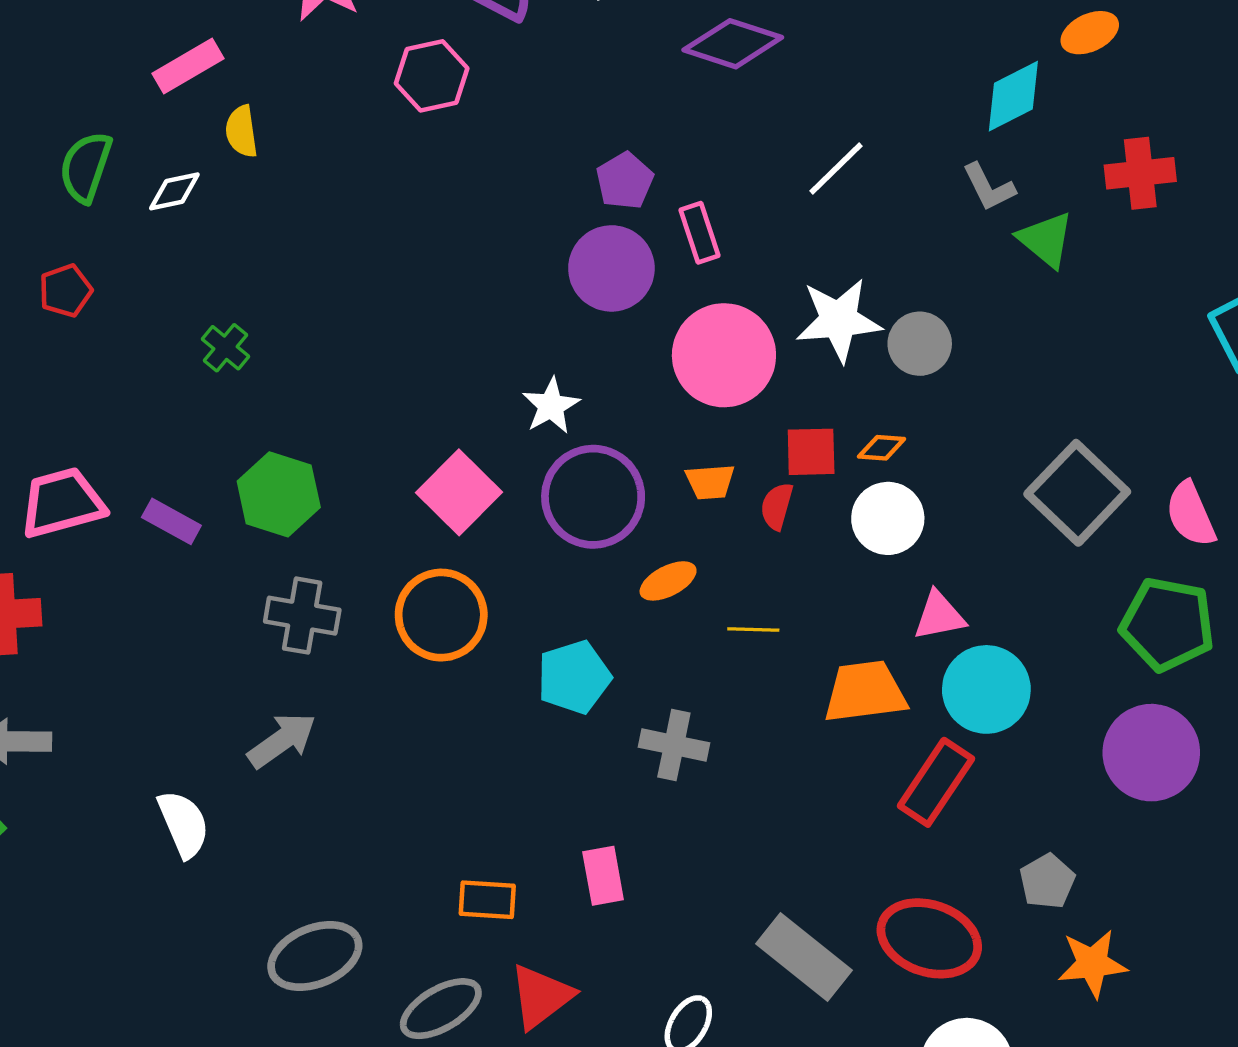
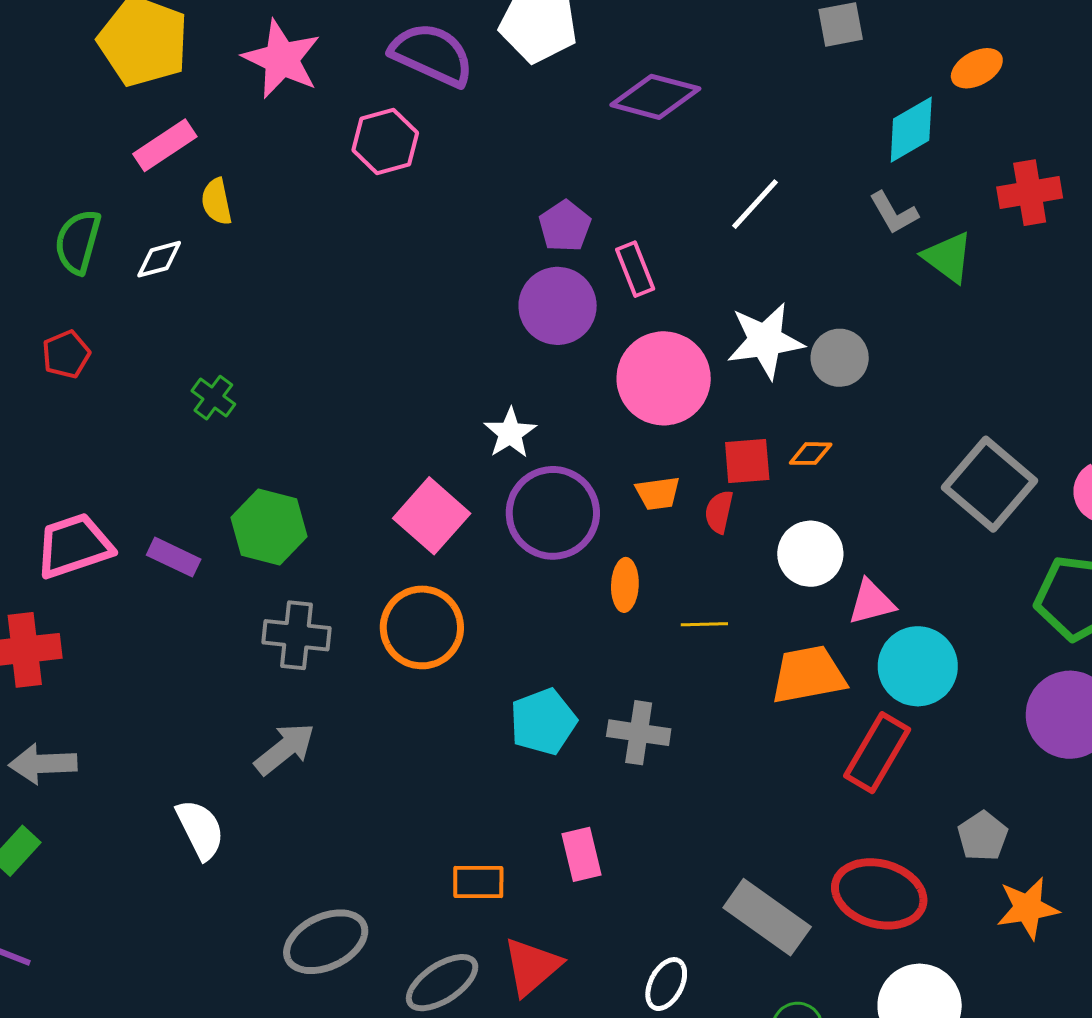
white circle: (888, 518) -> (810, 554), moved
orange ellipse: (668, 581) -> (625, 585), turned -57
cyan pentagon: (574, 677) -> (543, 722), moved

